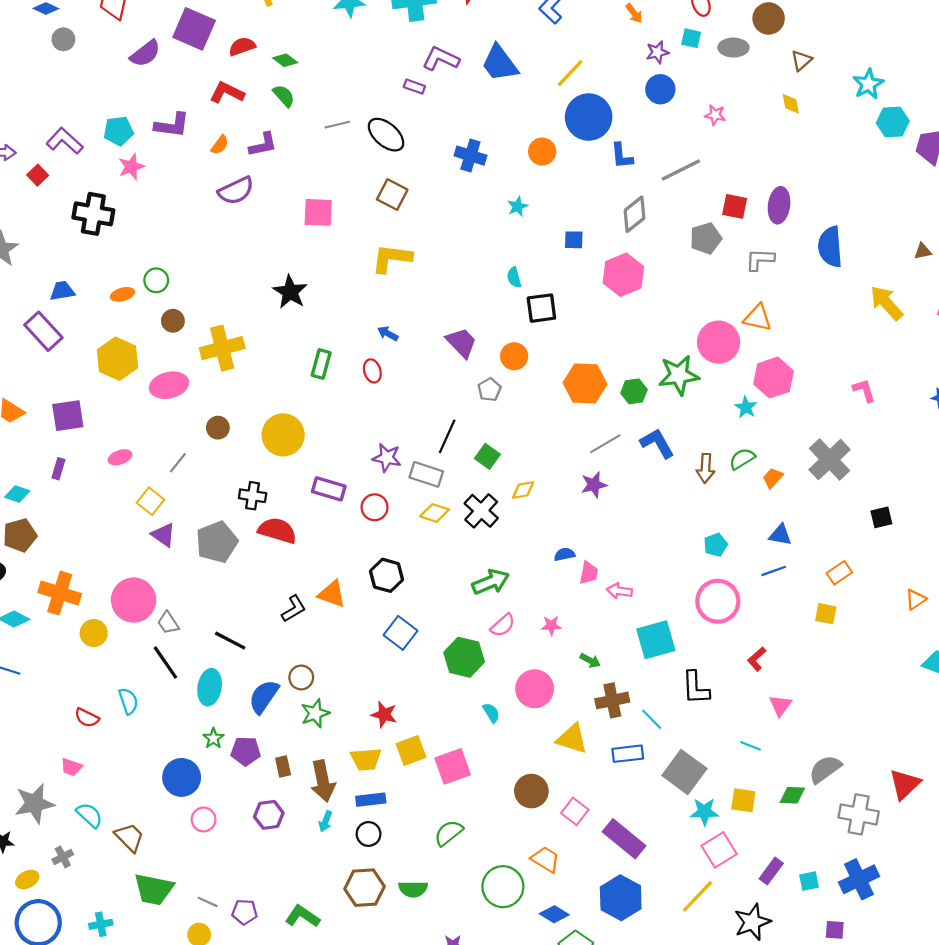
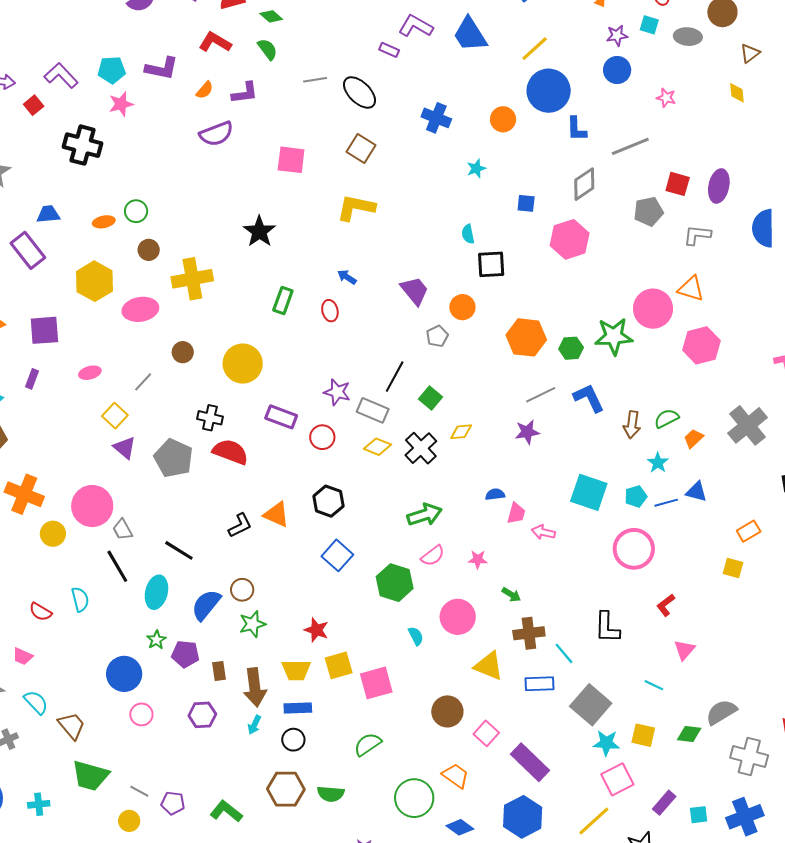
cyan star: (746, 407) -> (658, 463), moved
gray pentagon: (217, 542) -> (174, 458), turned -30
blue line: (774, 571) -> (666, 503), moved
cyan square: (656, 640) -> (589, 492), moved, turned 30

